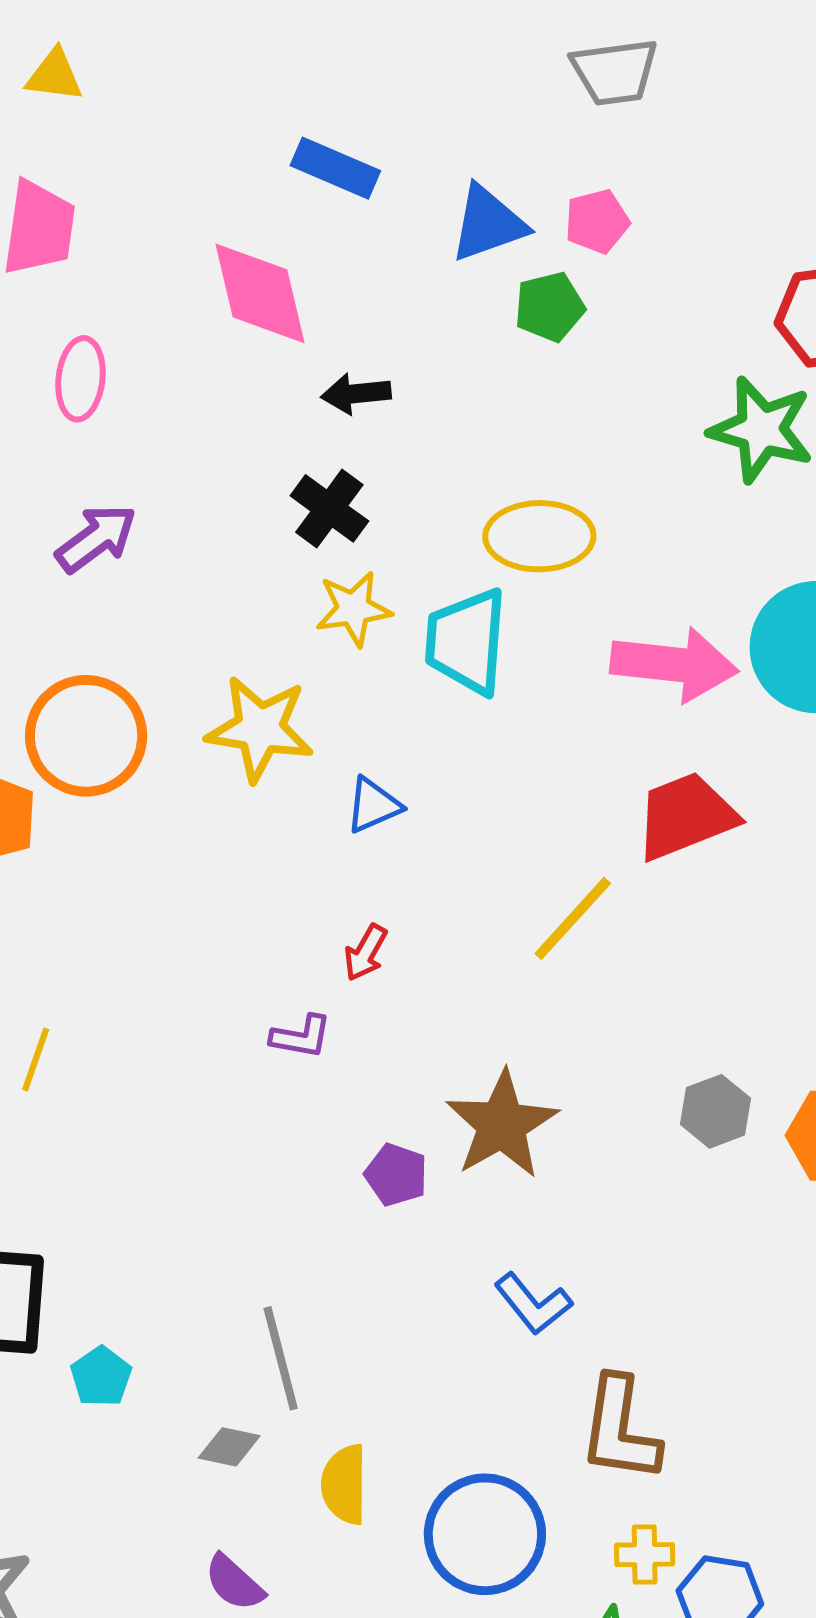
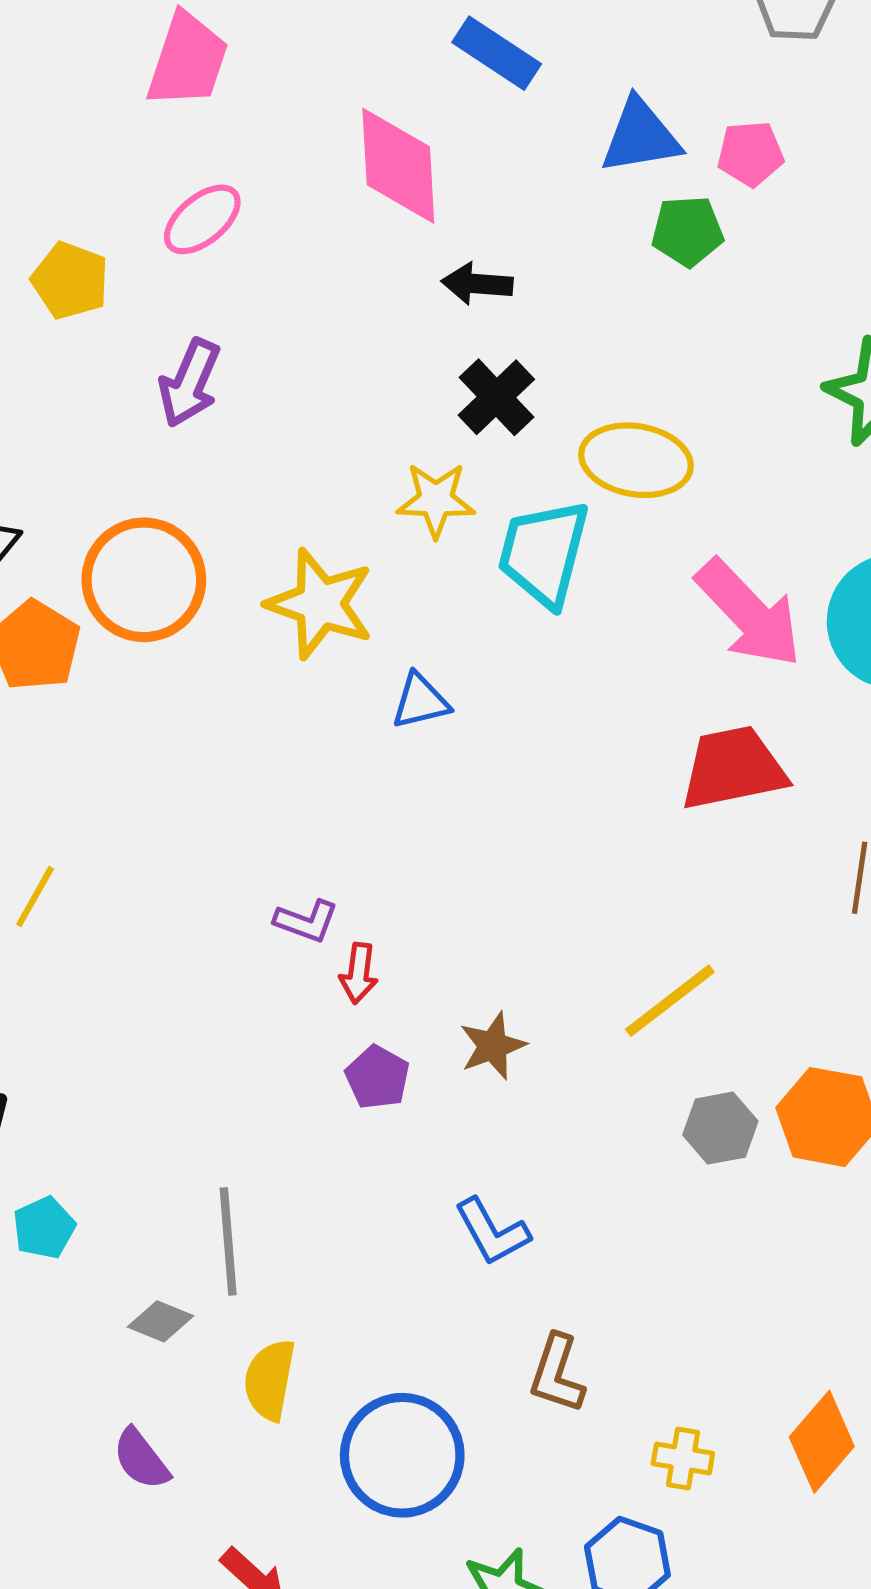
pink ellipse: (80, 379) -> (202, 219), turned 34
black cross: (329, 508) -> (496, 397), moved
purple arrow: (96, 538) -> (189, 383), turned 140
pink arrow: (674, 664) -> (749, 613), turned 30
yellow line: (573, 918) -> (670, 1001), moved
red arrow: (366, 953) -> (359, 973), moved, turned -32
gray hexagon: (715, 1111) -> (720, 1128), moved
brown star: (502, 1125) -> (493, 1046), size x0.6
brown L-shape: (620, 1429) -> (557, 1374), size x0.7
yellow cross: (645, 1555) -> (683, 1458), moved

